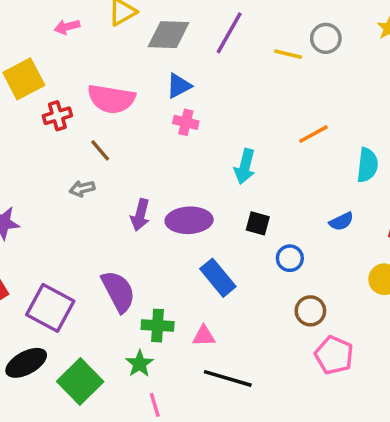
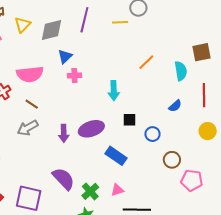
gray arrow: (82, 189) -> (28, 128), size x1.5
green cross: (158, 326) -> (90, 191), turned -30

